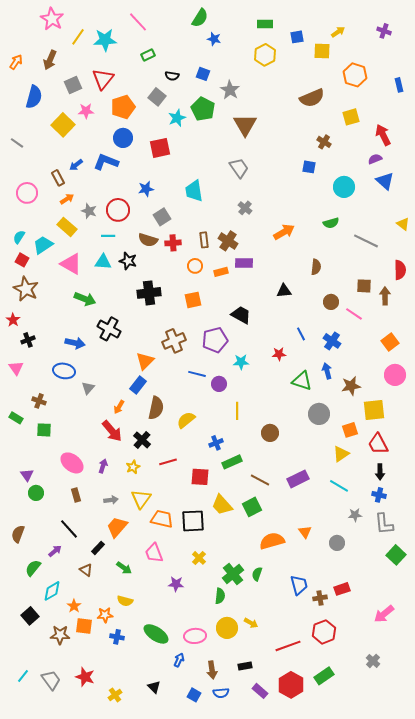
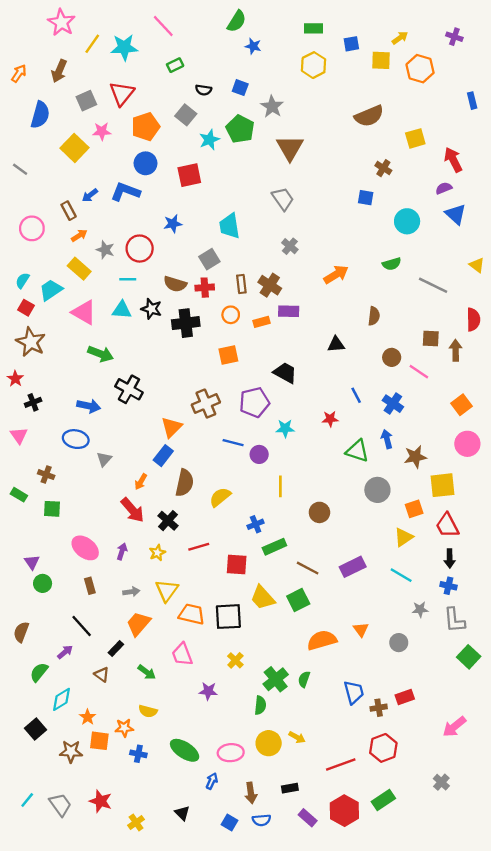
orange hexagon: (355, 75) -> (420, 69), moved
gray square: (162, 217) -> (209, 259), moved
black cross: (149, 293) -> (186, 323), moved

